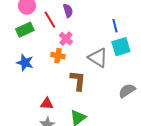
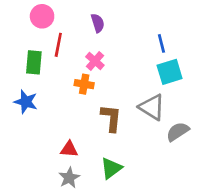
red line: (50, 20) -> (58, 45), moved, turned 42
green rectangle: (25, 30) -> (34, 62), moved, turned -60
gray triangle: (98, 58) -> (152, 107), moved
blue star: (25, 63) -> (26, 102), moved

